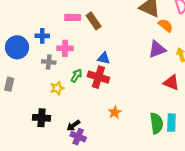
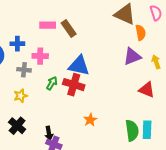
orange semicircle: (166, 25) -> (141, 33), turned 42
blue triangle: (104, 58) -> (79, 66), size x1.6
yellow star: (57, 88) -> (21, 96), moved
black cross: (42, 118) -> (17, 126), turned 36
black arrow: (73, 126) -> (49, 133), turned -64

